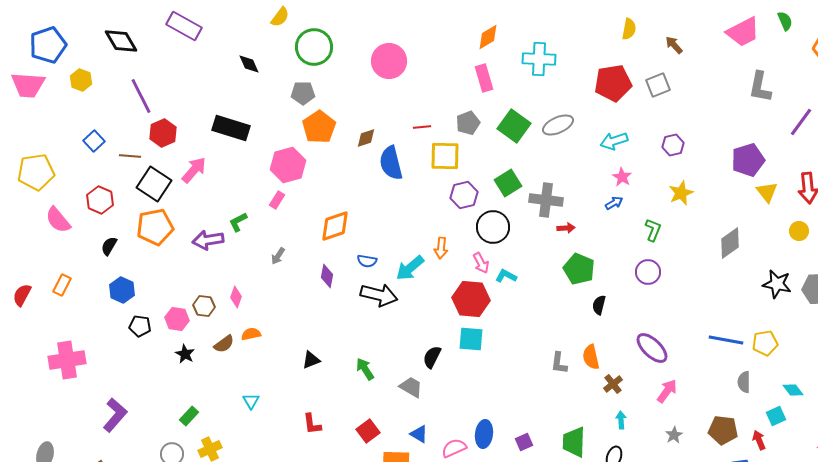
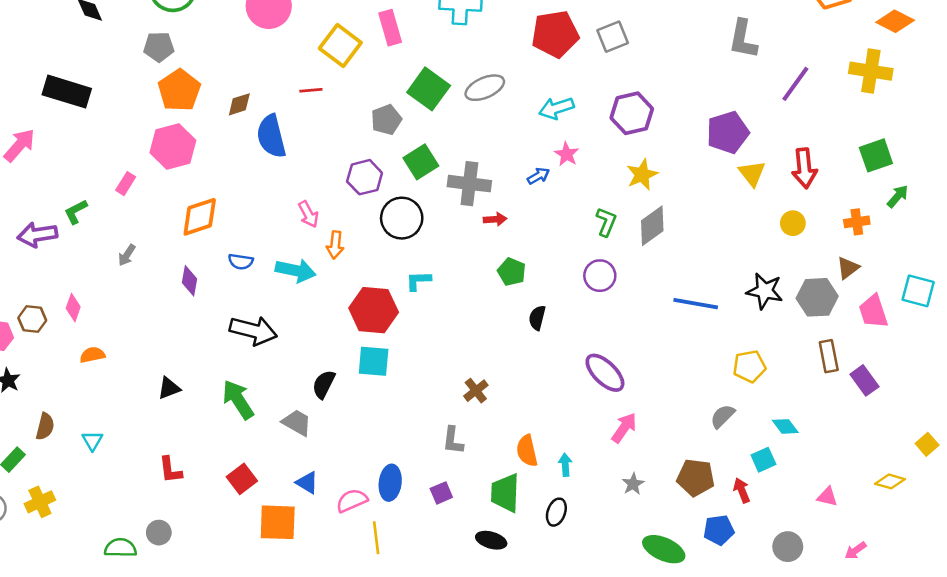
gray pentagon: (468, 123) -> (386, 120), moved
purple hexagon: (673, 145) -> (632, 113), size x1.5
yellow square: (445, 156) -> (340, 46), moved, turned 36
pink hexagon: (288, 165) -> (173, 146), moved
blue arrow: (614, 203) -> (538, 176), moved
gray diamond: (730, 243) -> (652, 226), moved
pink arrow: (481, 263) -> (308, 214), moved
cyan arrow: (410, 268) -> (296, 270), turned -128
green pentagon: (579, 269) -> (512, 272), size x0.7
cyan L-shape: (506, 276) -> (418, 281), turned -30
black arrow: (379, 295) -> (253, 331), moved
blue line: (726, 340) -> (696, 304), moved
brown semicircle: (224, 344) -> (45, 426), moved, turned -40
orange semicircle: (591, 357) -> (527, 451), moved
gray L-shape: (559, 363) -> (453, 441), moved
green arrow: (365, 369) -> (238, 400), size x1.4
gray semicircle: (744, 382) -> (723, 416), turned 45
brown cross: (613, 384) -> (476, 391), moved

